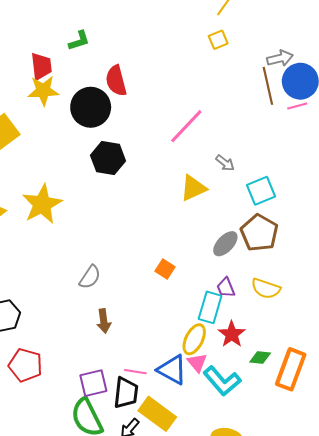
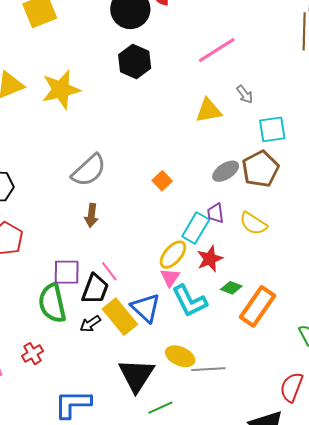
gray semicircle: (90, 277) -> (89, 170), size x1.5
blue triangle: (172, 370) -> (146, 308), moved
pink line: (135, 372) -> (109, 271), turned 30

